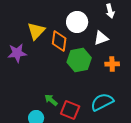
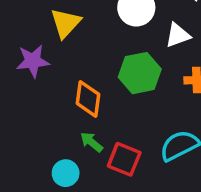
orange diamond: (59, 41) -> (88, 99), moved

